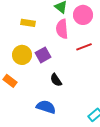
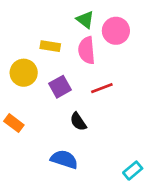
yellow rectangle: (28, 23) -> (50, 46), moved
red line: (84, 47) -> (102, 88), moved
yellow circle: (22, 55) -> (24, 73), moved

